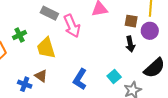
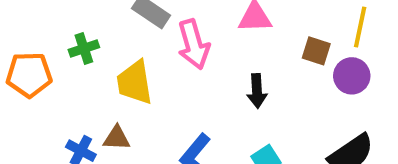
black arrow: (130, 44) -> (257, 91), moved
brown triangle: (41, 76) -> (117, 138), turned -40

